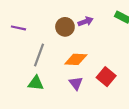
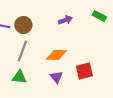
brown circle: (65, 27) -> (23, 25), moved
red square: (106, 77) -> (84, 71), turned 36

